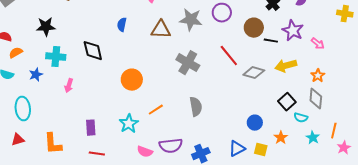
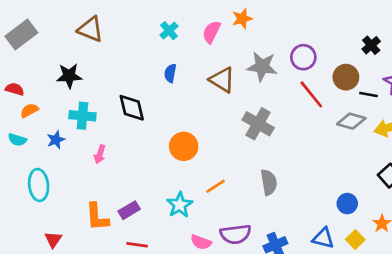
brown triangle: (161, 30) -> (222, 80), turned 30
red line: (229, 56) -> (311, 94), moved
gray diamond: (254, 73) -> (351, 121), moved
purple rectangle: (91, 128) -> (129, 210), turned 63
red triangle: (18, 140) -> (53, 239), moved, turned -40
orange L-shape: (53, 144) -> (97, 217), moved
blue triangle: (237, 149) -> (323, 238), turned 42
yellow square: (261, 150) -> (355, 239), turned 32

